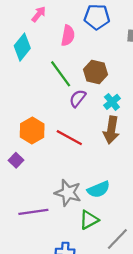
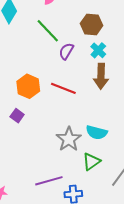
brown hexagon: (96, 72) -> (92, 25), moved
cyan semicircle: (99, 189) -> (97, 132), turned 45
gray star: (68, 193) -> (69, 139), turned 30
purple line: (33, 212) -> (49, 181), moved

